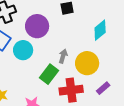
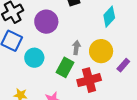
cyan circle: (23, 50) -> (34, 58), moved
purple rectangle: (103, 88) -> (123, 65), moved

